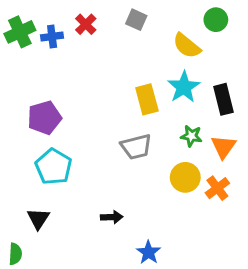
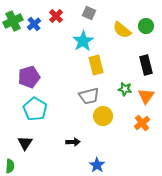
green circle: (216, 20) -> (146, 26), moved
blue cross: (52, 37) -> (34, 24), turned -32
cyan star: (184, 87) -> (83, 41), moved
yellow circle: (185, 177) -> (103, 116), moved

